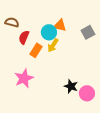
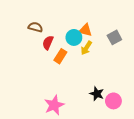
yellow arrow: (53, 45) -> (86, 48), moved
pink star: (24, 78) -> (54, 105), moved

